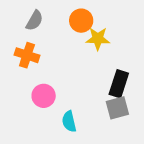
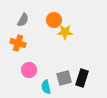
black rectangle: (119, 84) -> (82, 78), moved
gray square: (117, 108) -> (64, 78), moved

